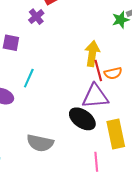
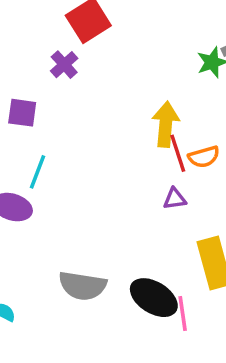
cyan line: (29, 78) -> (38, 172), moved
purple triangle: (95, 96) -> (175, 199), size x0.5
black ellipse: (82, 119) -> (154, 298), moved

